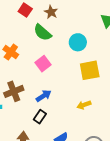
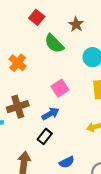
brown star: (51, 12) -> (76, 24), moved
pink square: (43, 64) -> (60, 88), moved

